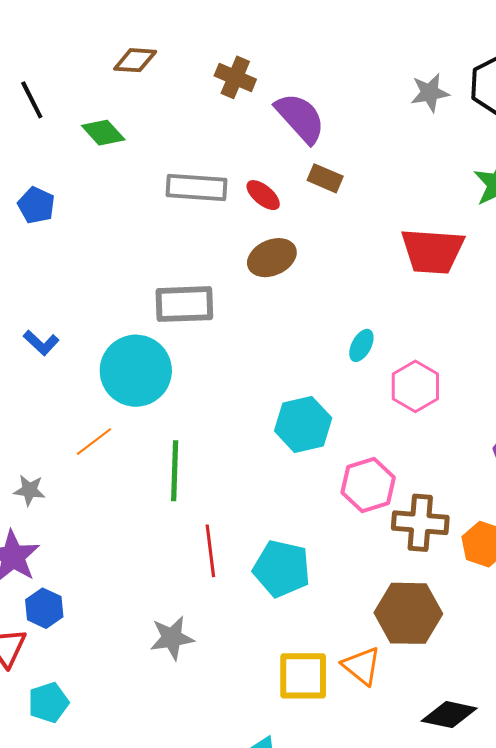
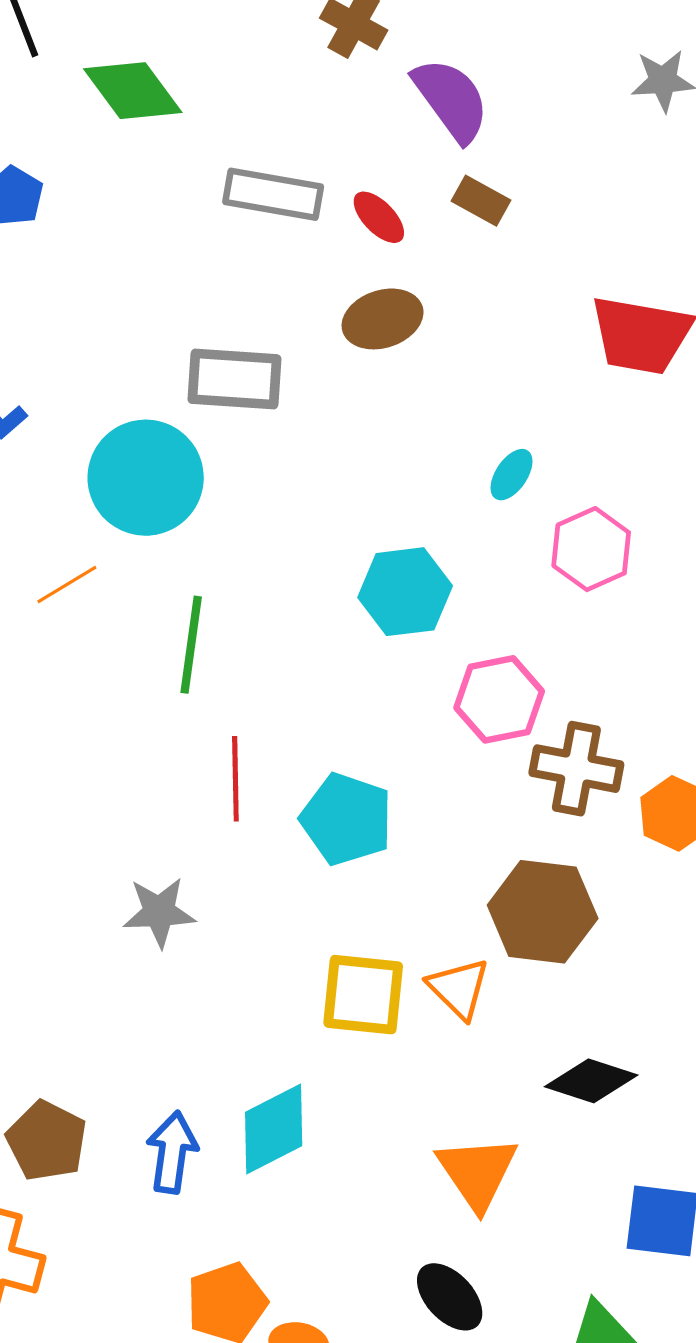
green diamond: (103, 133) -> (133, 91), size x1.4

